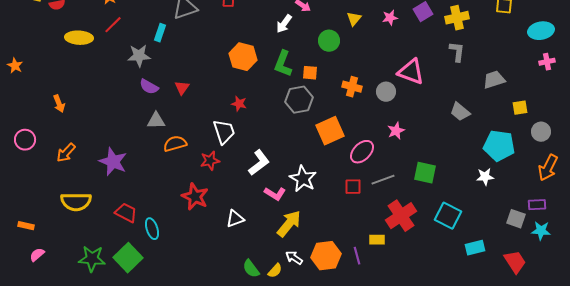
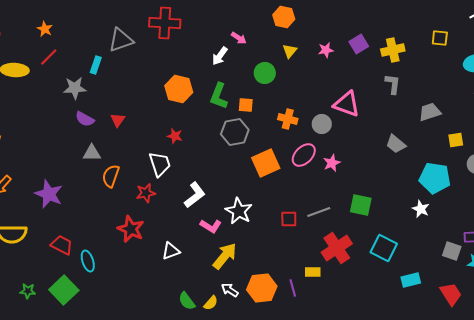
orange semicircle: (175, 144) -> (111, 176), turned -55
pink ellipse: (362, 152) -> (304, 155), moved
white star: (485, 177) -> (421, 209), turned 30
green star: (92, 259) -> (28, 291), size x0.6

